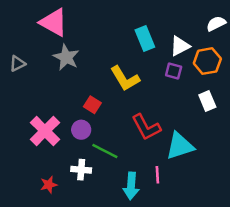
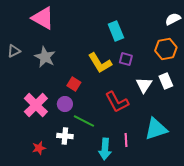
white triangle: (180, 46) -> (144, 85), moved, turned -30
gray star: (66, 57) -> (45, 57), moved
purple square: (174, 71) -> (126, 59), moved
cyan triangle: (180, 146) -> (156, 129), moved

